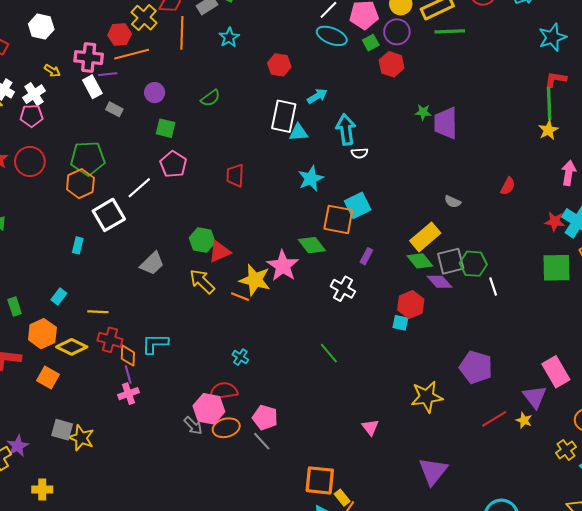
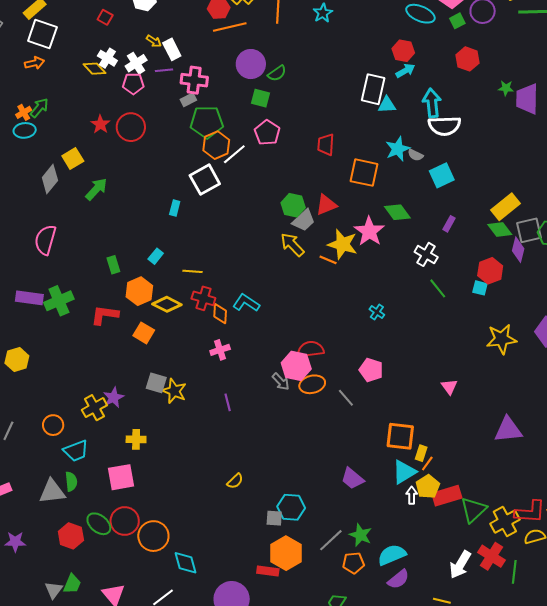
pink cross: (89, 58) -> (194, 80), moved
red hexagon: (392, 64) -> (468, 59), moved
red hexagon: (279, 65) -> (403, 51), moved
purple line: (108, 74) -> (164, 70), moved
white rectangle: (92, 87) -> (172, 49), moved
purple circle: (155, 93) -> (251, 64), size x1.5
green semicircle: (210, 98) -> (277, 73), moved
gray rectangle: (114, 109) -> (188, 100), moved, turned -56
white semicircle: (359, 153) -> (444, 126), size x2.0
green pentagon: (88, 158) -> (207, 122), moved
orange hexagon: (80, 184) -> (216, 145), moved
gray semicircle: (453, 202) -> (415, 155), moved
orange square: (338, 219) -> (364, 173), moved
red triangle: (219, 252) -> (326, 205), moved
gray trapezoid: (152, 263) -> (304, 220), moved
purple diamond: (440, 282) -> (518, 250), turned 55
cyan L-shape: (155, 344) -> (246, 303), turned 32
green line: (329, 353) -> (438, 288), moved
cyan cross: (240, 357) -> (377, 312), moved
purple line: (128, 375) -> (228, 402), moved
yellow star: (427, 397) -> (501, 339), moved
pink pentagon: (265, 417) -> (371, 370), moved
purple triangle: (433, 471) -> (508, 430), turned 44
yellow rectangle: (342, 498) -> (421, 453), turned 56

